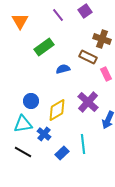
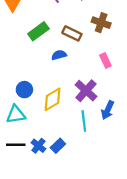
brown rectangle: (88, 57) -> (72, 33), moved
blue cross: (44, 134) -> (38, 146), moved
cyan line: (83, 144) -> (84, 121), moved
black line: (23, 152) -> (16, 145), turned -30

